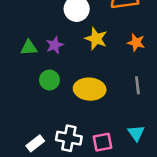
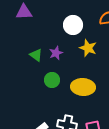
green triangle: (29, 48) -> (36, 55), turned 40

